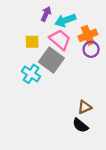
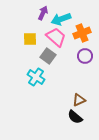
purple circle: (91, 49) -> (85, 56), moved
gray square: (51, 60) -> (48, 56), size x0.7
cyan cross: (31, 74) -> (36, 77), moved

